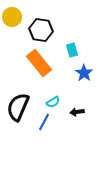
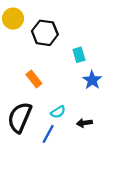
orange rectangle: (39, 63) -> (34, 79), moved, size x0.6

